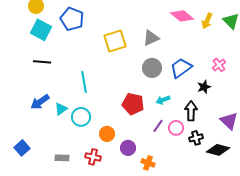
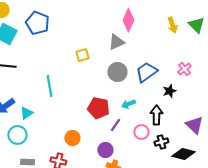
pink diamond: (182, 16) -> (128, 20), moved, turned 75
yellow arrow: (207, 21) -> (172, 25), turned -42
yellow square: (115, 41) -> (82, 55), moved, size x0.6
cyan circle: (81, 117) -> (17, 135), moved
purple line: (158, 126) -> (115, 125), moved
purple circle: (128, 148) -> (105, 150), moved

